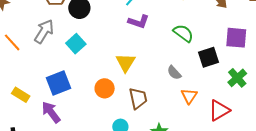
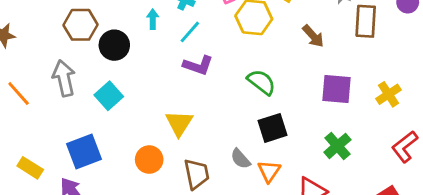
gray arrow: (44, 31) -> (64, 78), turned -45
black square: (208, 57) -> (273, 128), moved
gray semicircle: (174, 73) -> (240, 159), moved

